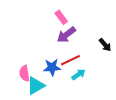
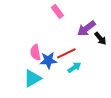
purple arrow: (66, 35) -> (86, 28), moved
pink semicircle: (24, 73) -> (35, 52), moved

